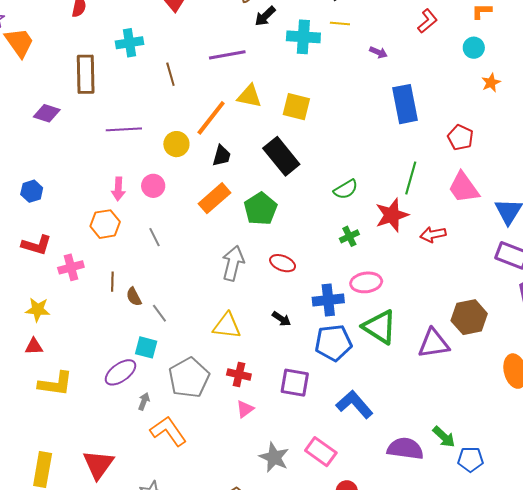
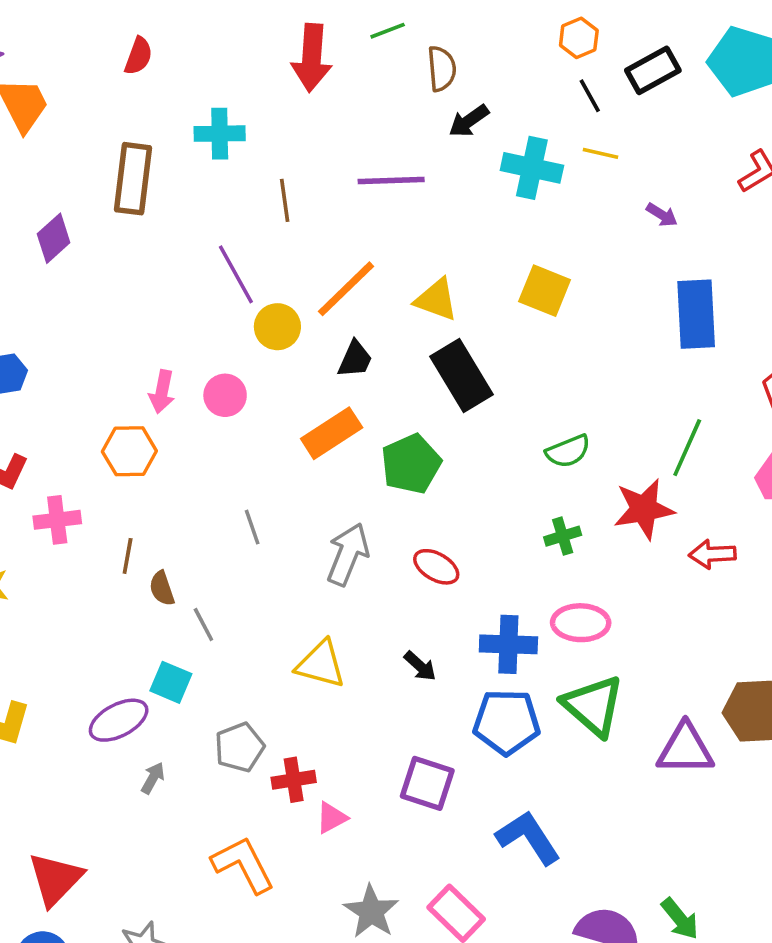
yellow triangle: (249, 96) -> (436, 300), moved
yellow square: (296, 107) -> (545, 291), moved
purple diamond: (47, 113) -> (54, 238), turned -68
purple line: (124, 129) -> (236, 274), moved, turned 56
gray line: (155, 237) -> (252, 527), moved
red cross: (239, 375) -> (294, 780), moved, turned -30
gray pentagon: (189, 378) -> (240, 747), size x0.7
orange L-shape: (168, 431) -> (243, 865), moved

